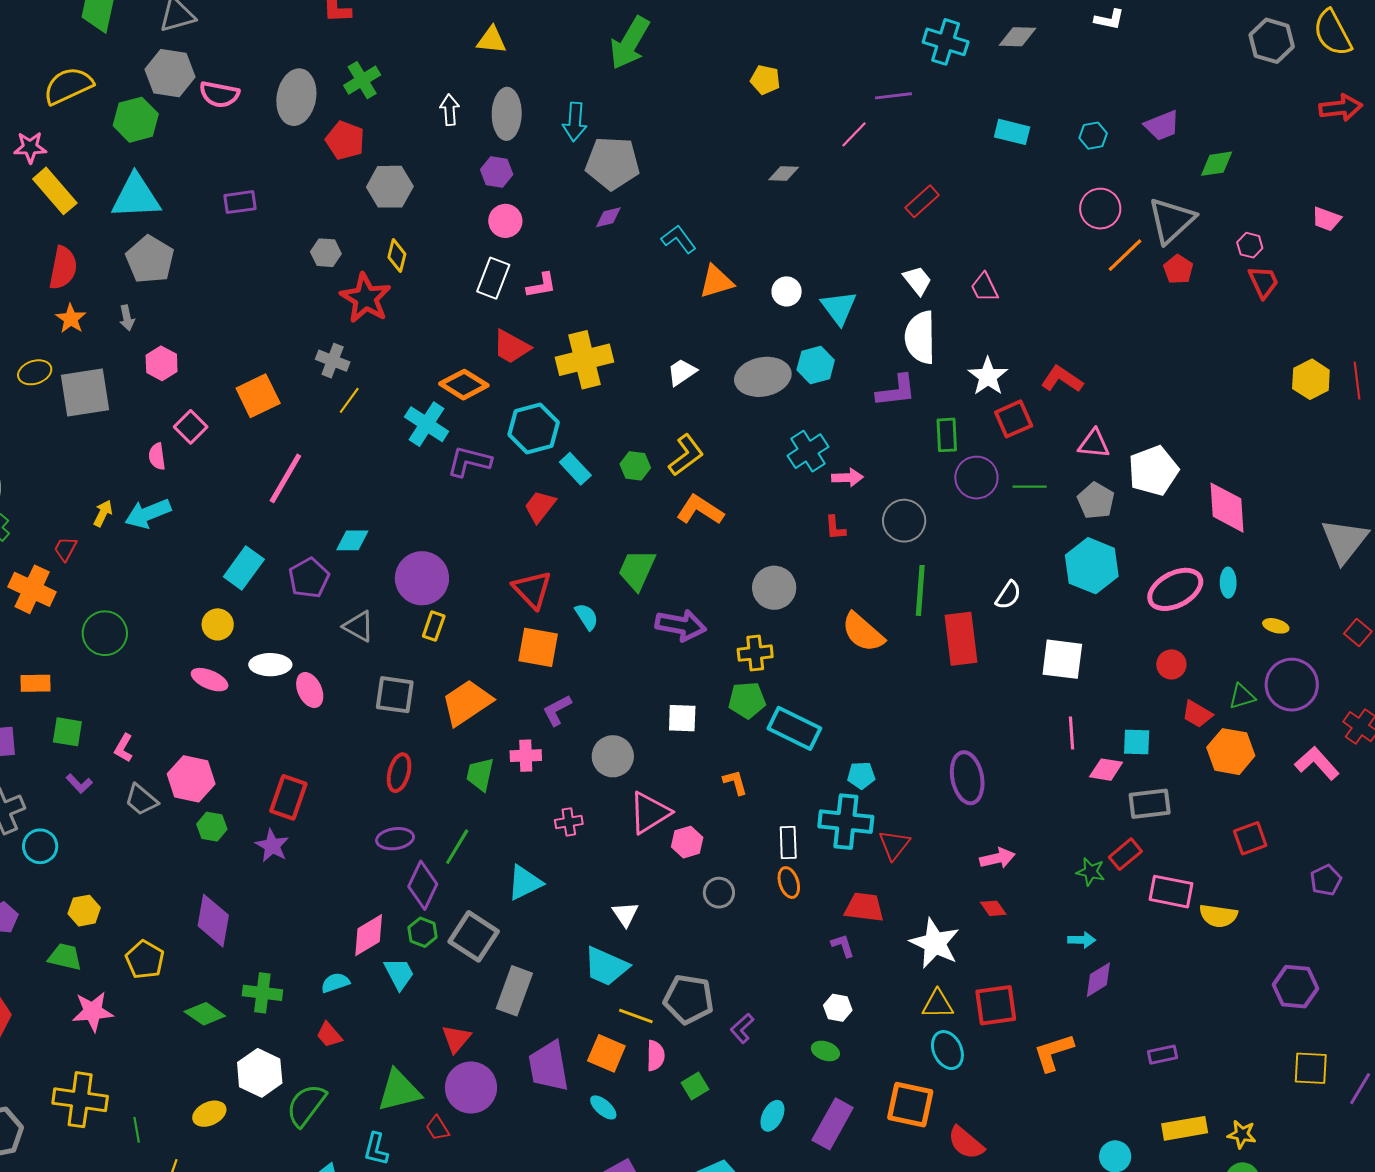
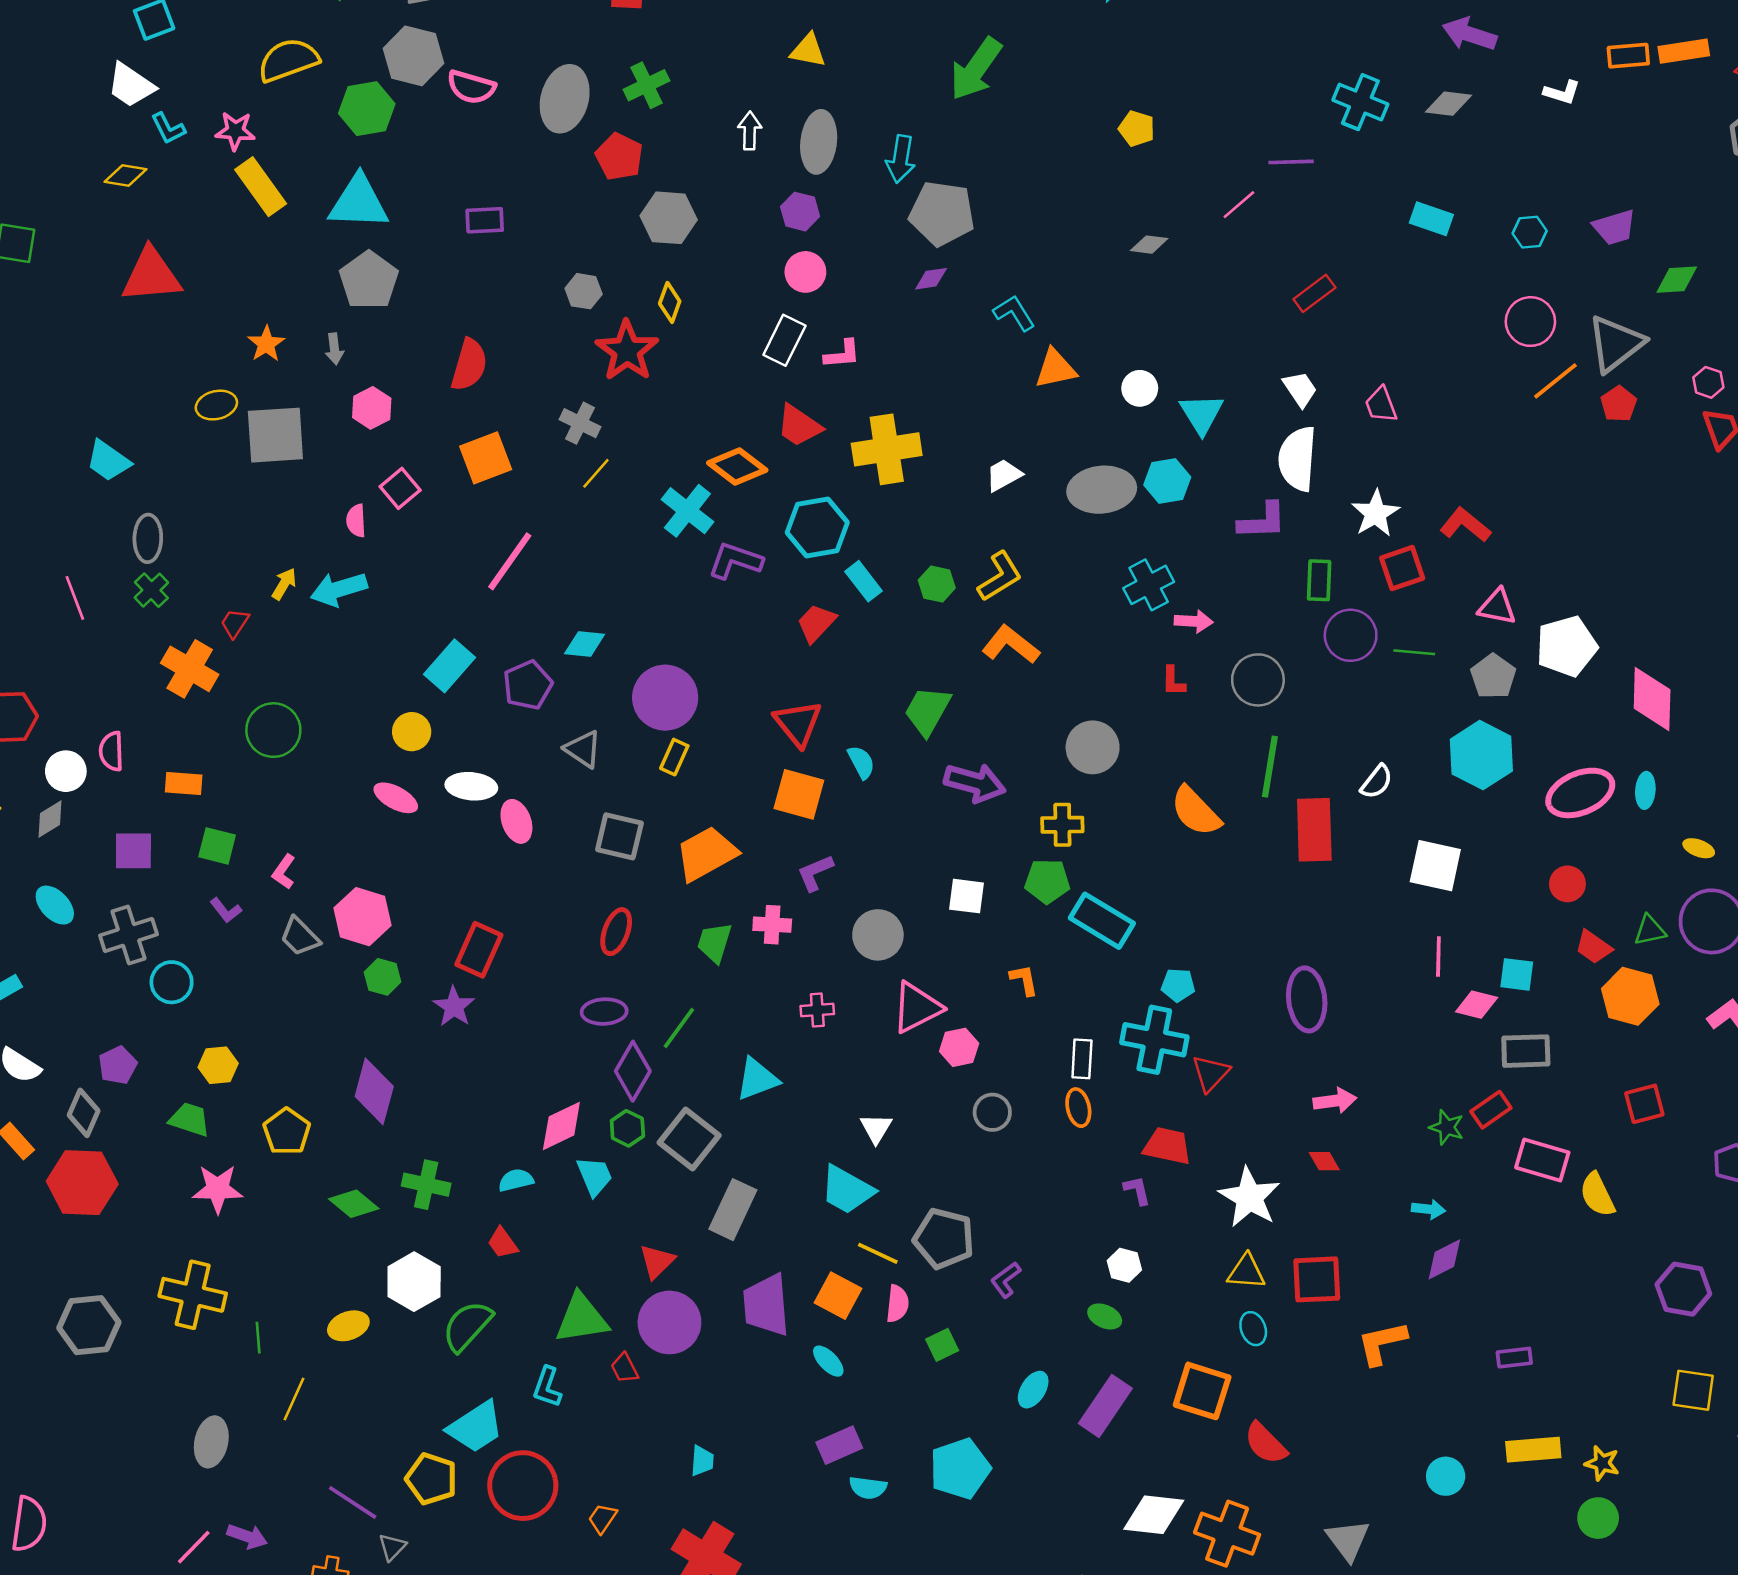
red semicircle: (63, 268) -> (469, 365), moved
yellow semicircle: (1218, 916) -> (1597, 1195), turned 51
cyan ellipse: (947, 1050) -> (1253, 1329), size x0.7

